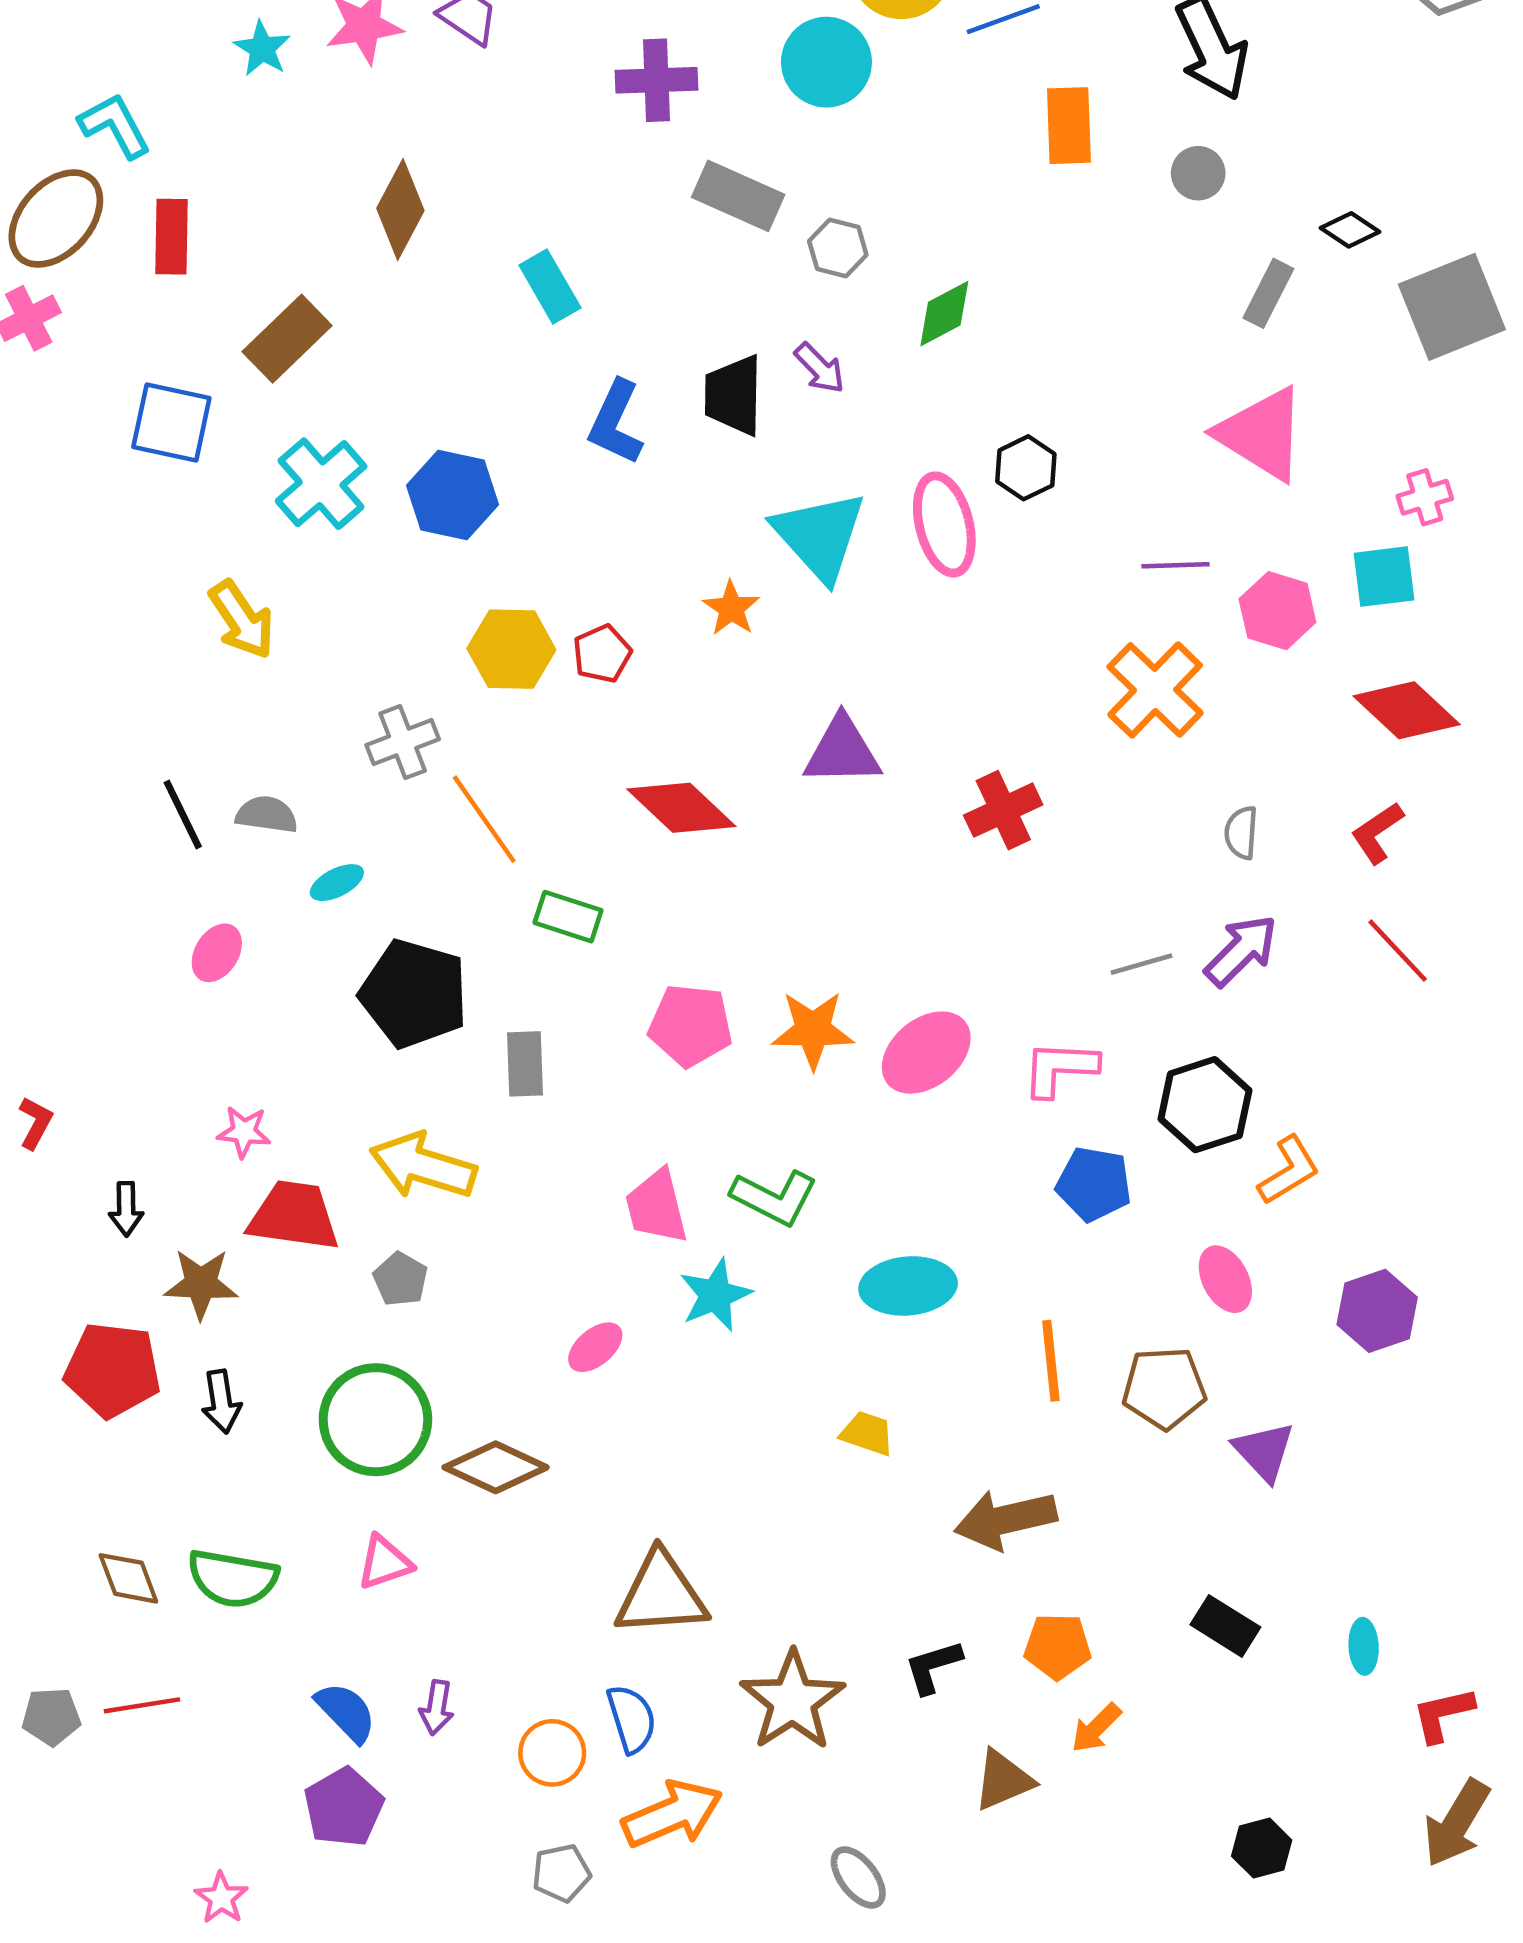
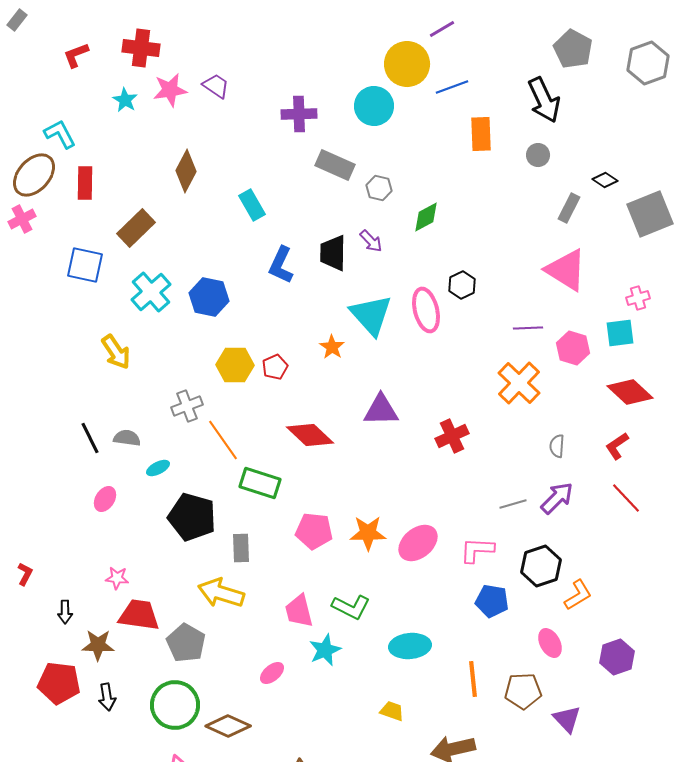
green rectangle: (568, 917) -> (260, 483), size x1.4
yellow arrow: (423, 1166) -> (221, 593), moved
gray pentagon: (400, 1279) -> (186, 643), size x1.6

